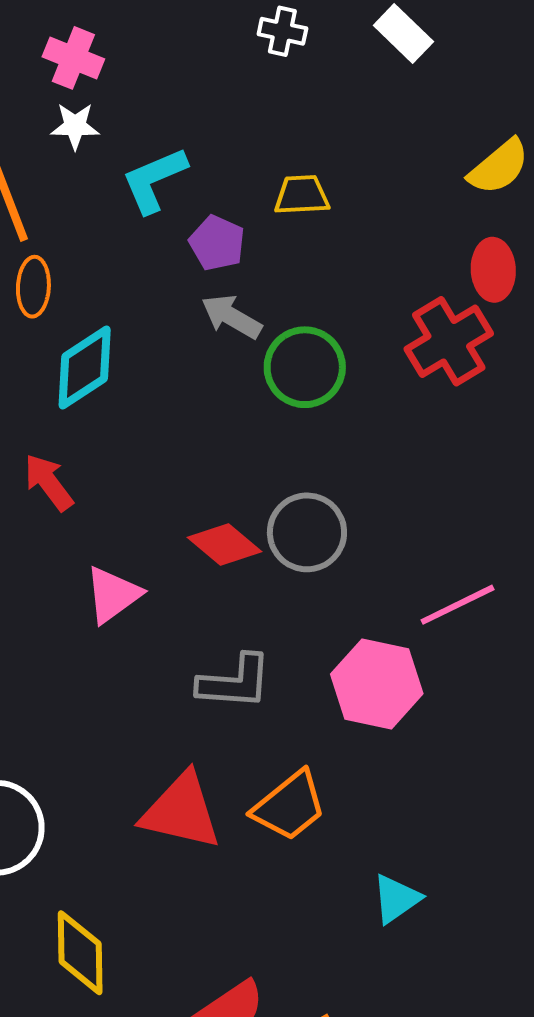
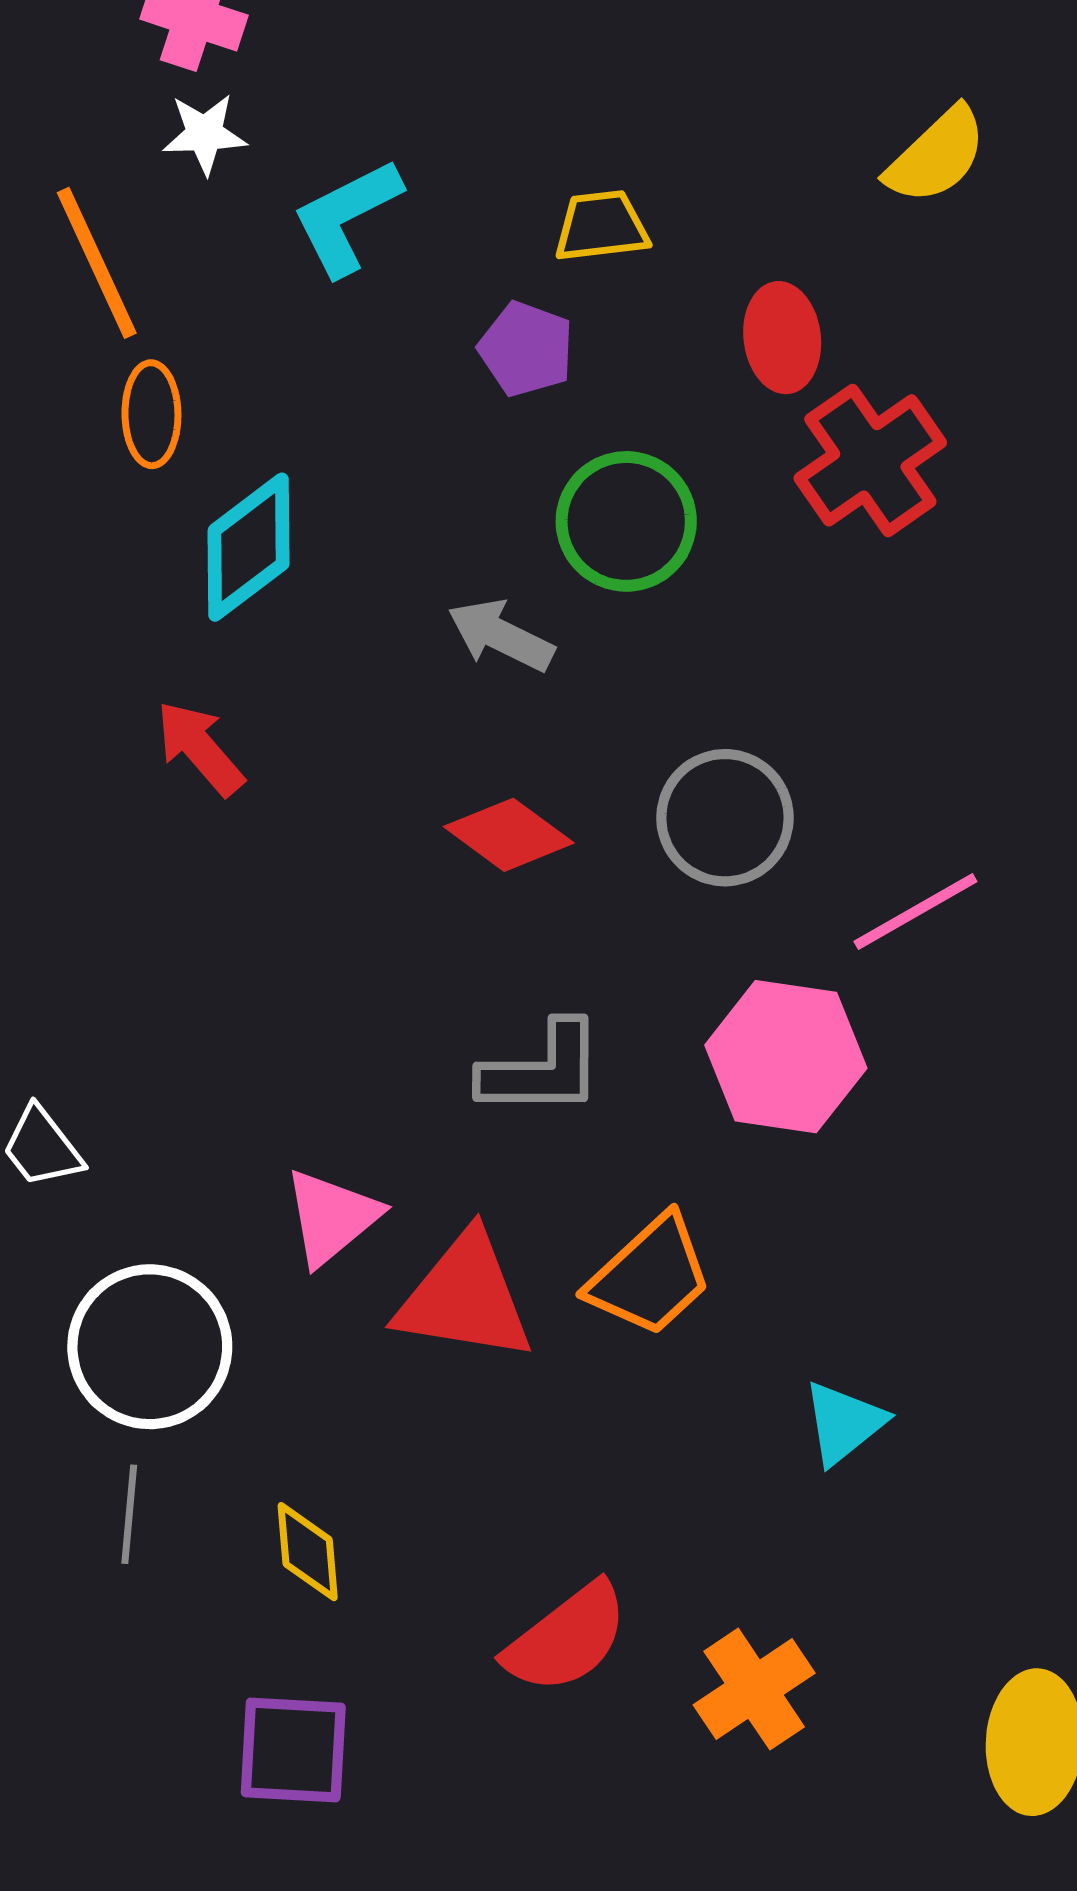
purple pentagon: (217, 243) -> (526, 349), moved
red ellipse: (493, 270) -> (782, 338), moved
gray arrow: (231, 317) -> (501, 635), moved
gray circle: (307, 532) -> (725, 818), moved
pink triangle: (113, 595) -> (332, 1217), moved
yellow diamond: (80, 953) -> (308, 1552), size x0.7

